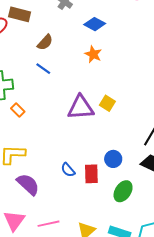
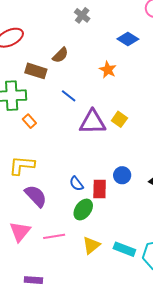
brown rectangle: (20, 14) -> (36, 71), moved
blue diamond: (95, 24) -> (128, 39), moved
blue line: (43, 69) -> (69, 96), moved
green ellipse: (123, 191) -> (83, 209), moved

